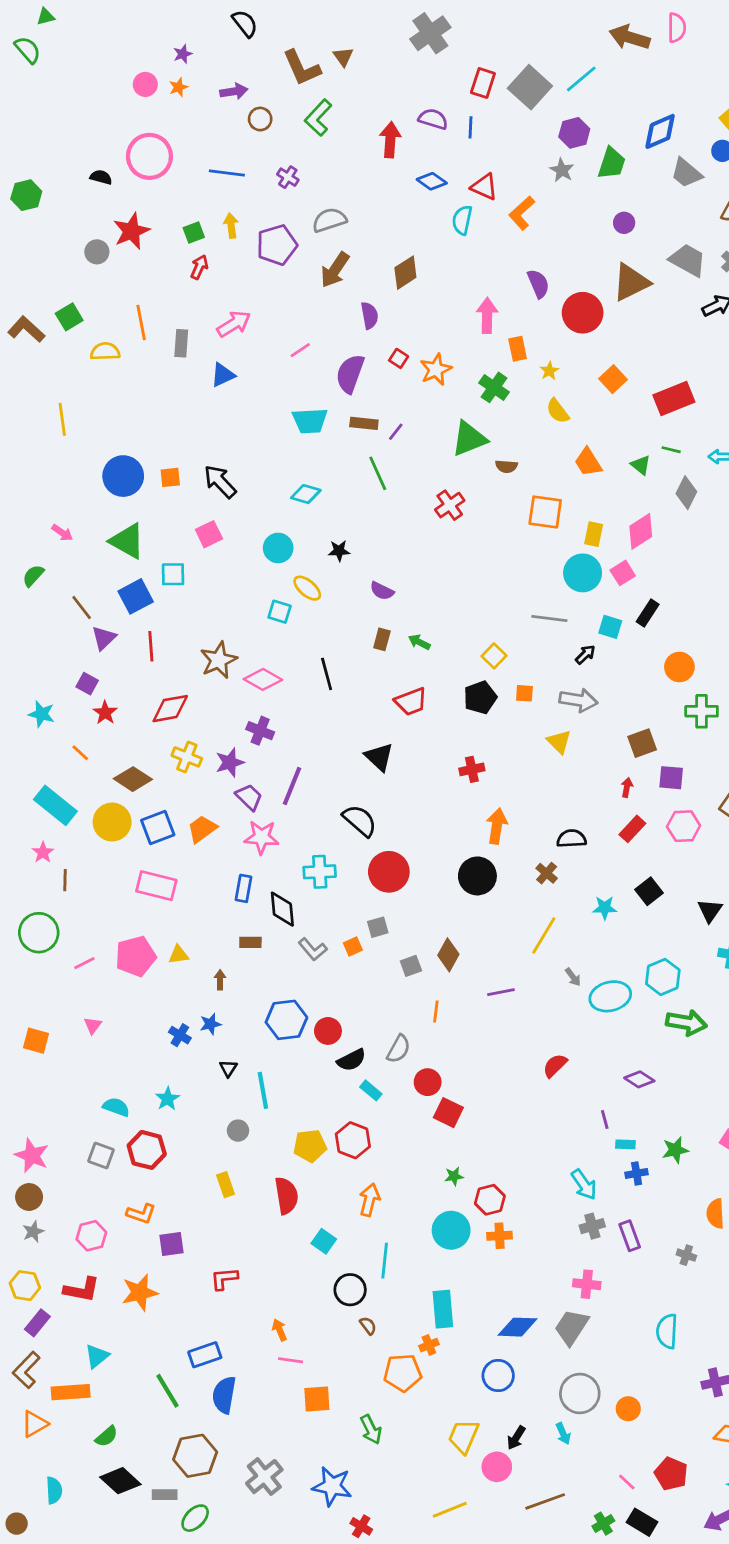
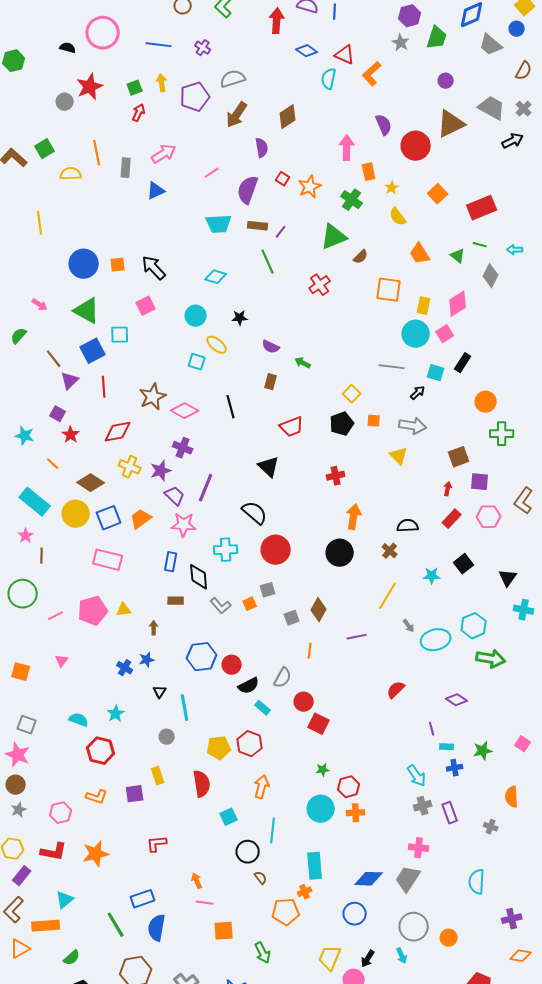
brown semicircle: (506, 466) -> (361, 257), turned -49
green arrow: (419, 642) -> (303, 363), moved
gray square: (101, 1155) -> (27, 725), moved
cyan square: (324, 1241) -> (229, 817), turned 30
purple square: (172, 1244) -> (135, 794), moved

